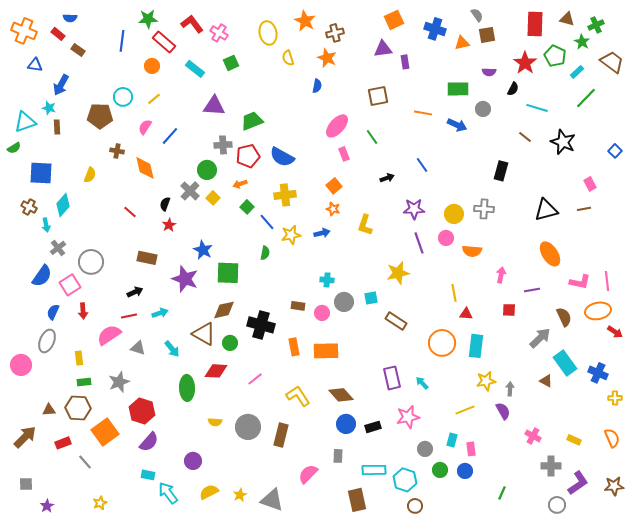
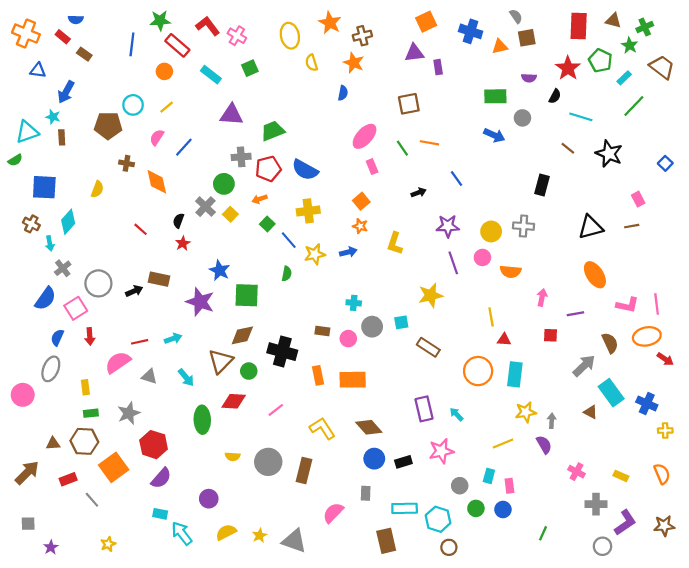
orange line: (423, 113) -> (429, 143), moved
black arrow: (135, 292) -> (134, 291), moved
brown triangle: (204, 334) -> (221, 361), turned 45

